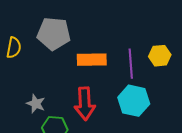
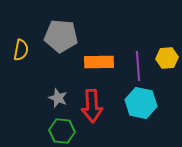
gray star: (36, 104) -> (58, 98), moved

